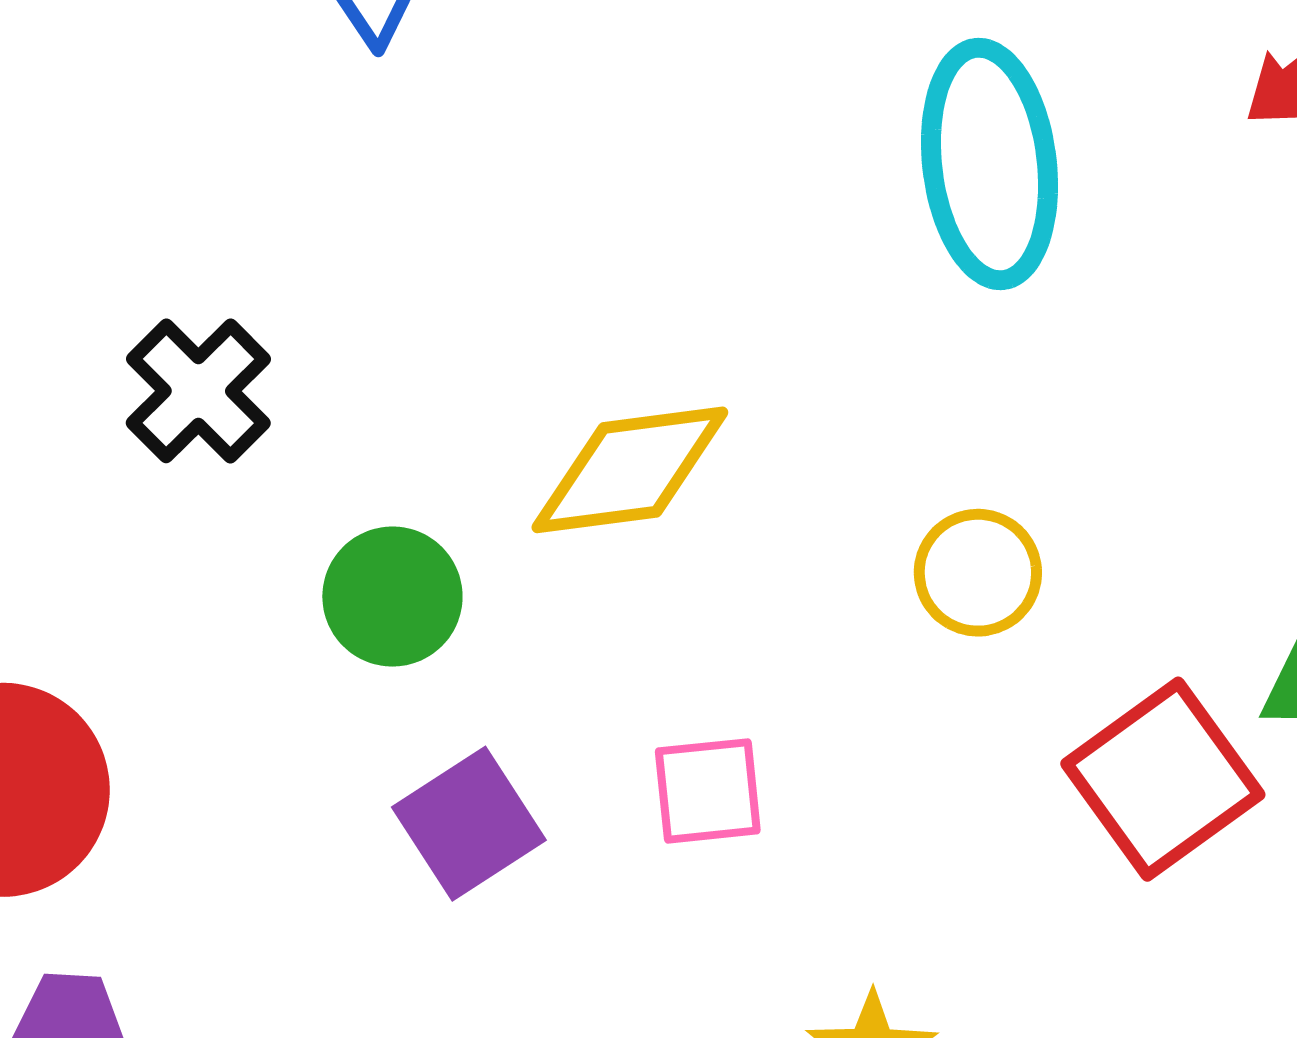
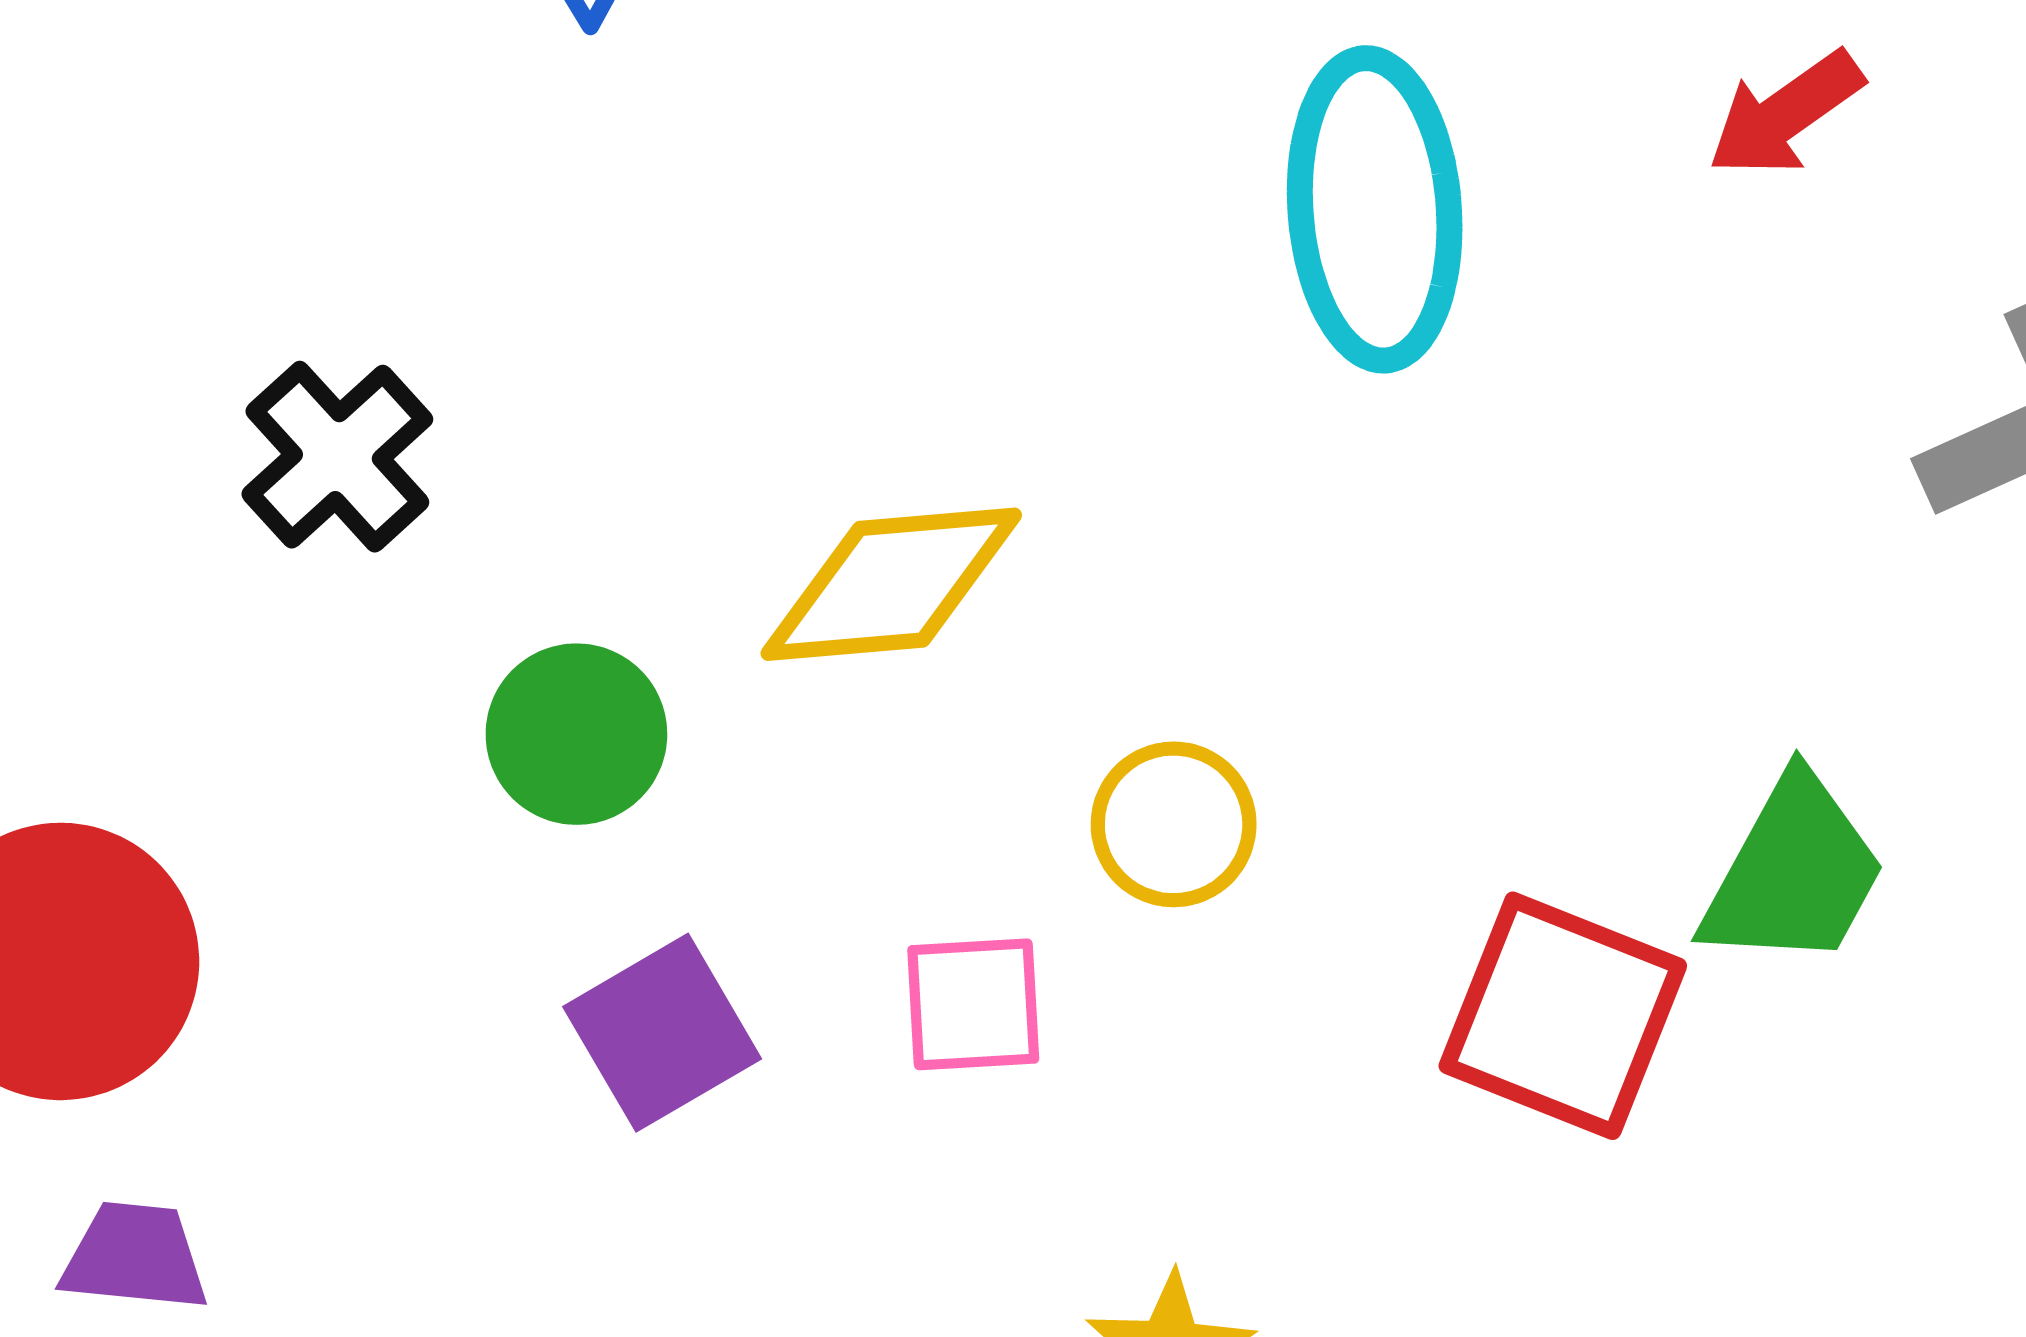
yellow circle: (978, 573) -> (1174, 824), moved
red square: (1163, 779) -> (1563, 1016), turned -35

